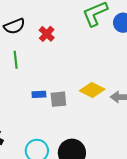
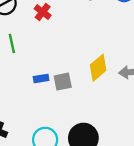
yellow diamond: (92, 90) -> (98, 68), turned -60

